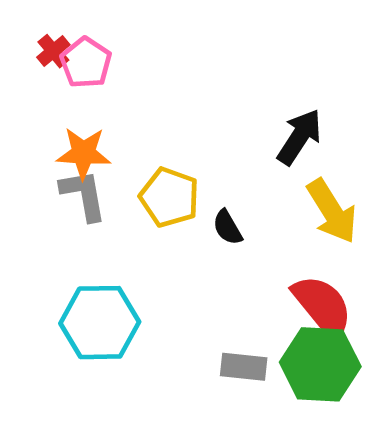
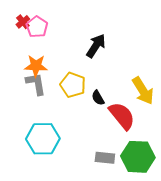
black arrow: (299, 137) -> (96, 46), moved
red semicircle: (323, 306) -> (122, 116), moved

